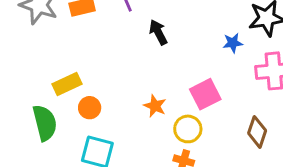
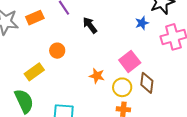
orange circle: (90, 108) -> (57, 51), moved
brown diamond: (257, 132) -> (147, 83), moved

